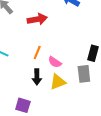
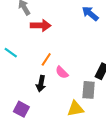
red arrow: (37, 19) -> (41, 25), moved
yellow triangle: (58, 82) -> (75, 109), moved

